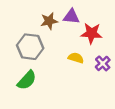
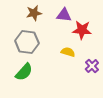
brown star: (49, 21) -> (34, 13), moved
purple cross: (103, 63) -> (92, 66), moved

